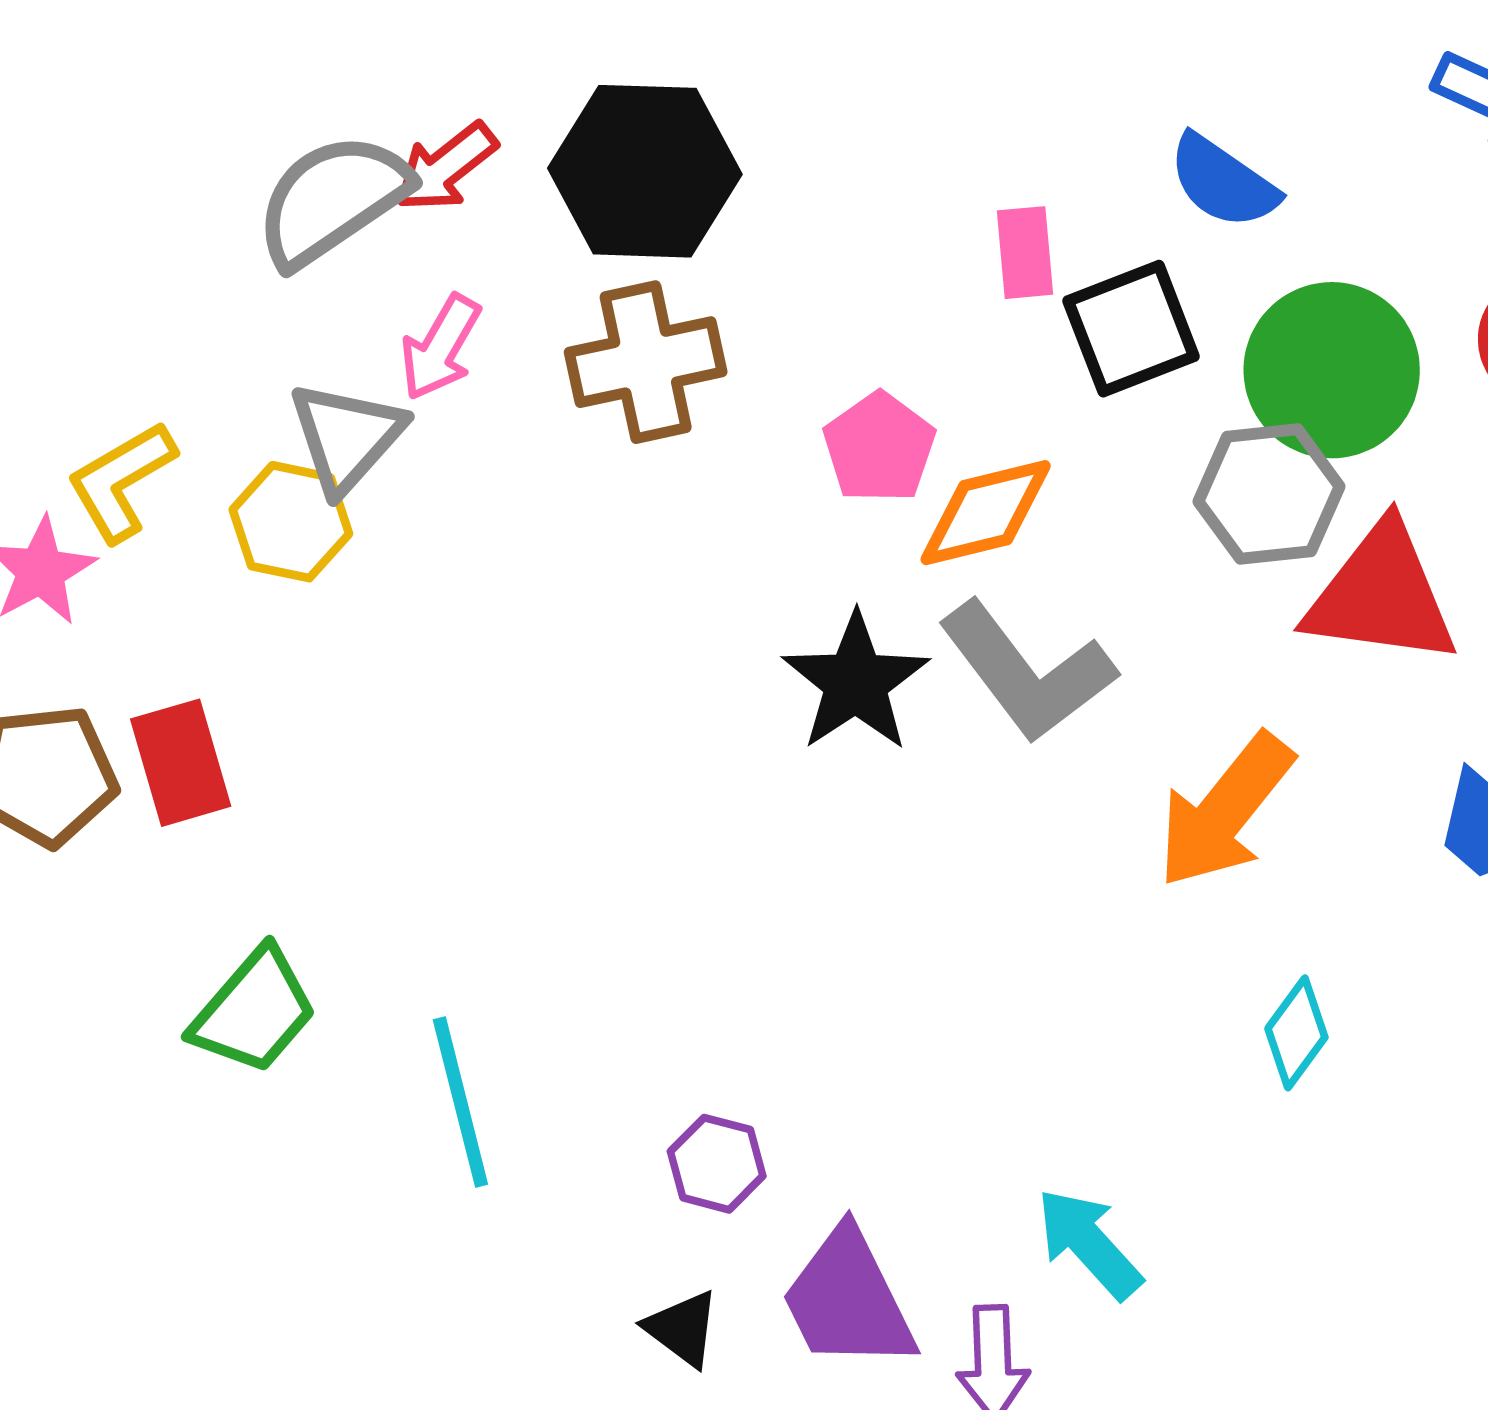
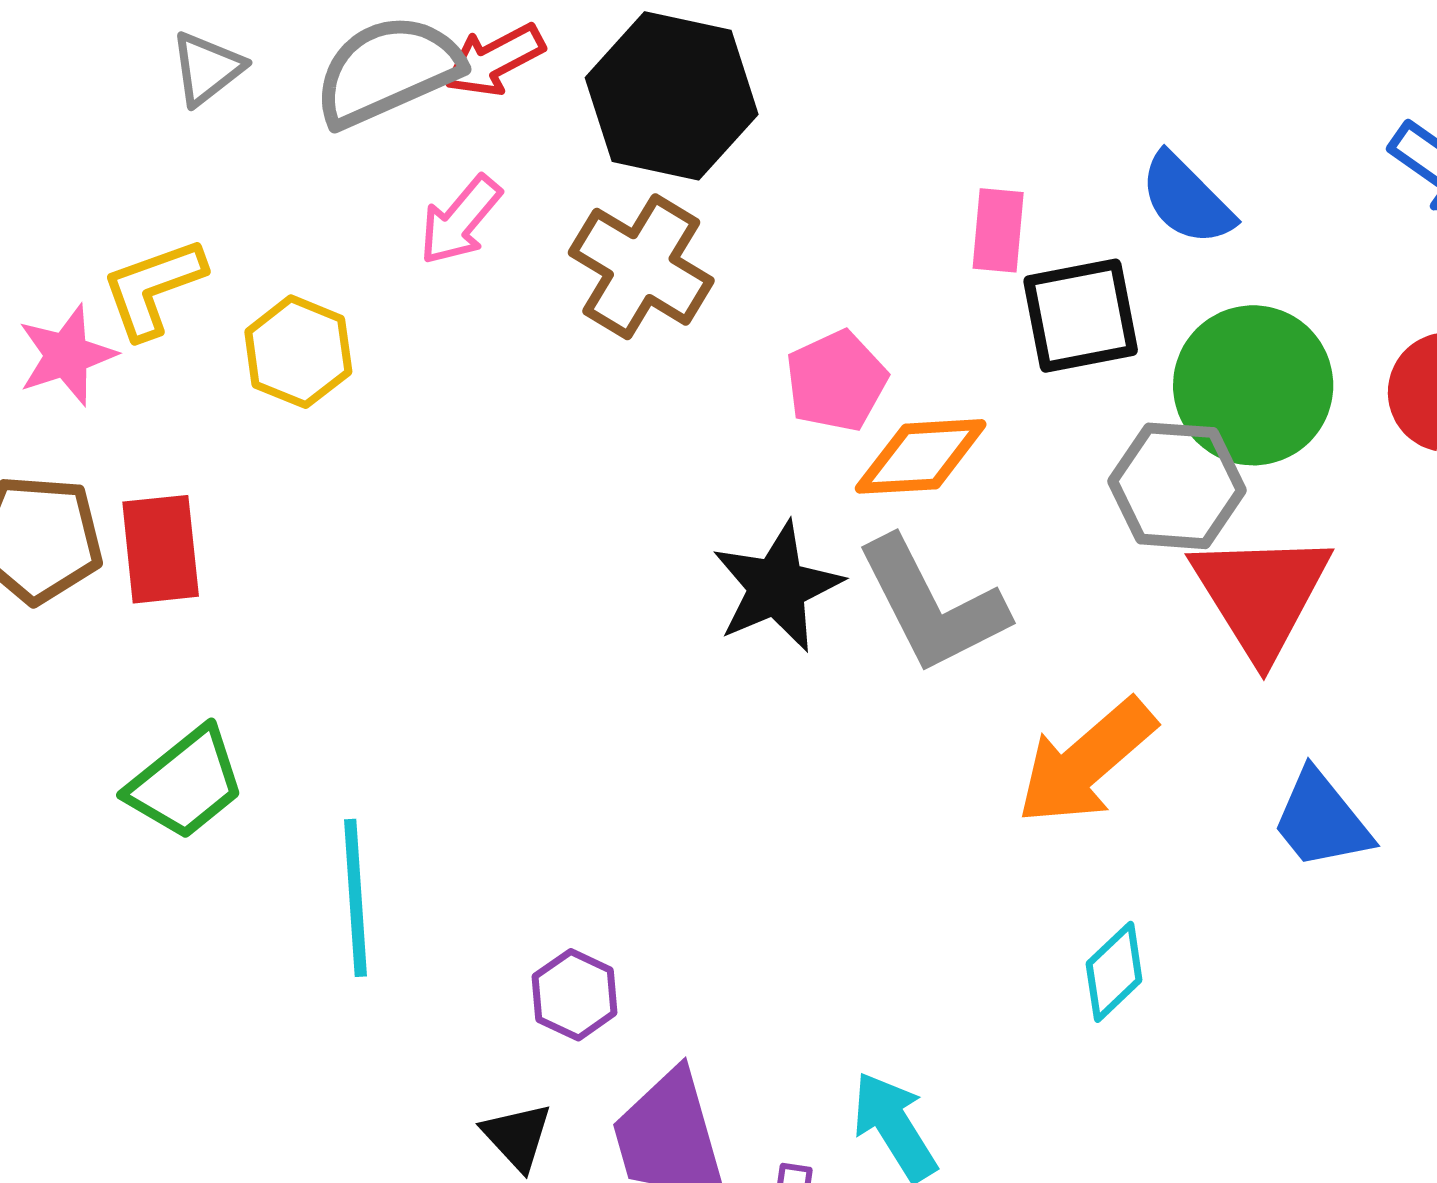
brown cross: (646, 362) -> (641, 267), turned 33
gray triangle: (347, 437) -> (207, 68), moved, size x0.7
red triangle: (1381, 595) -> (1261, 594), turned 40

